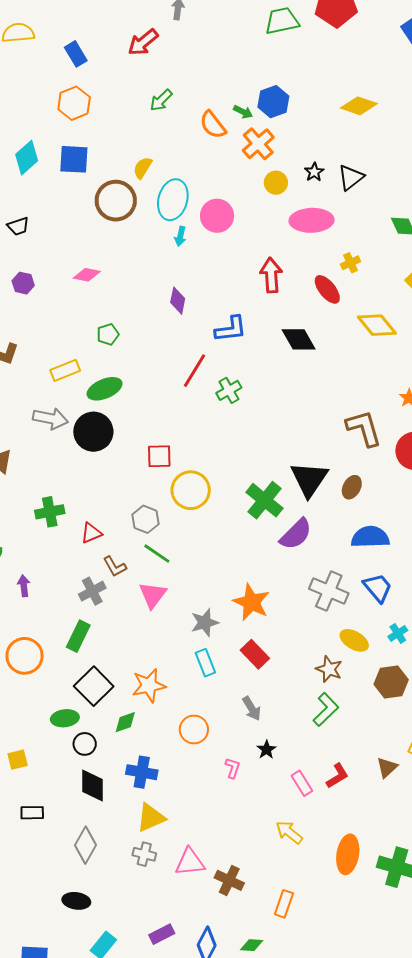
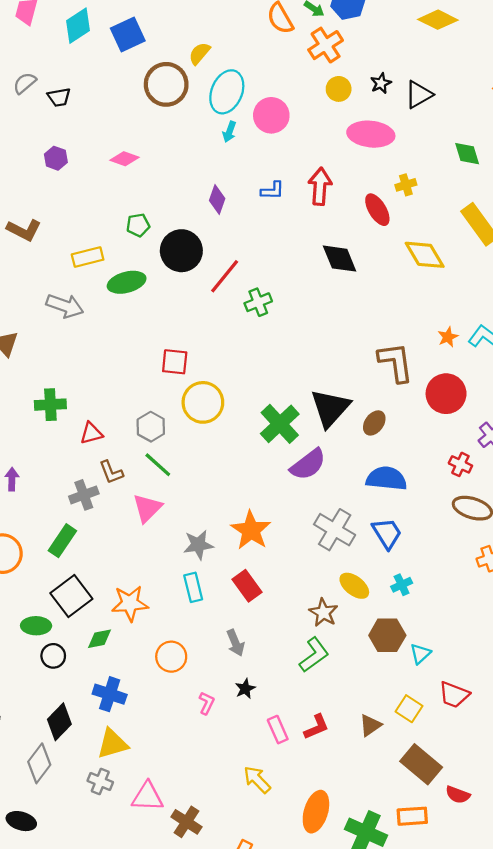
blue square: (74, 159) -> (128, 34), turned -36
blue L-shape: (231, 329) -> (272, 191), moved, size x0.7
black circle: (93, 432) -> (181, 251), moved
black diamond: (92, 786) -> (59, 722), moved, turned 36

